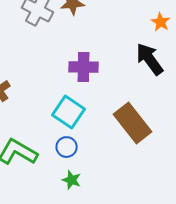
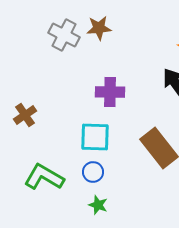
cyan square: (69, 112) -> (95, 137), turned -32

